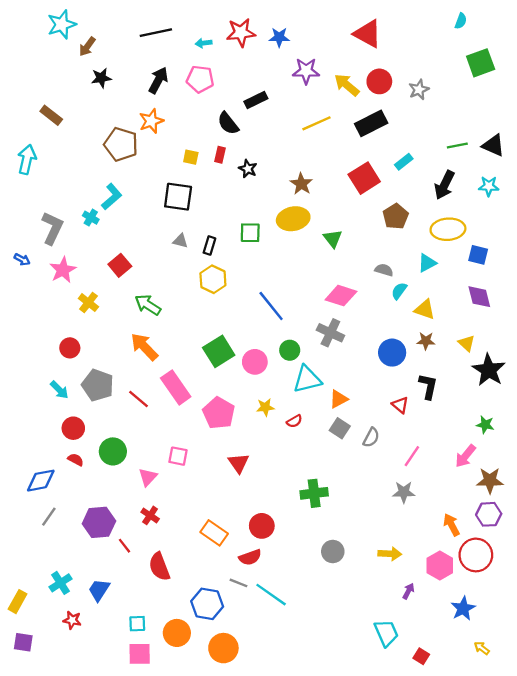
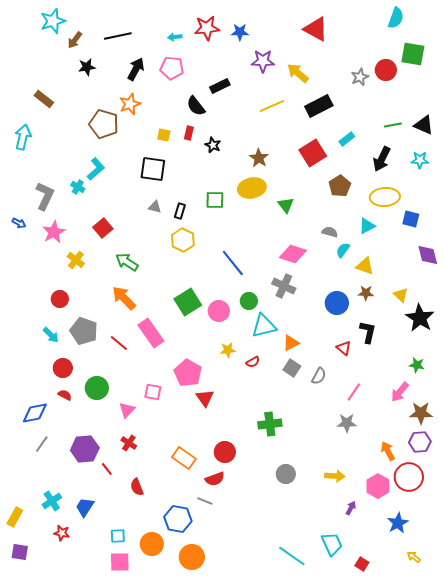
cyan semicircle: (461, 21) -> (396, 18), size x1.5
black line: (156, 33) -> (118, 36), moved
green square: (481, 63) -> (413, 54), turned 30
red circle: (379, 81) -> (386, 70), moved
purple diamond: (479, 297) -> (428, 255), moved
pink pentagon: (219, 413) -> (188, 373), moved
red semicircle: (159, 567) -> (137, 487), size x0.7
cyan line: (271, 595) -> (292, 556), moved

